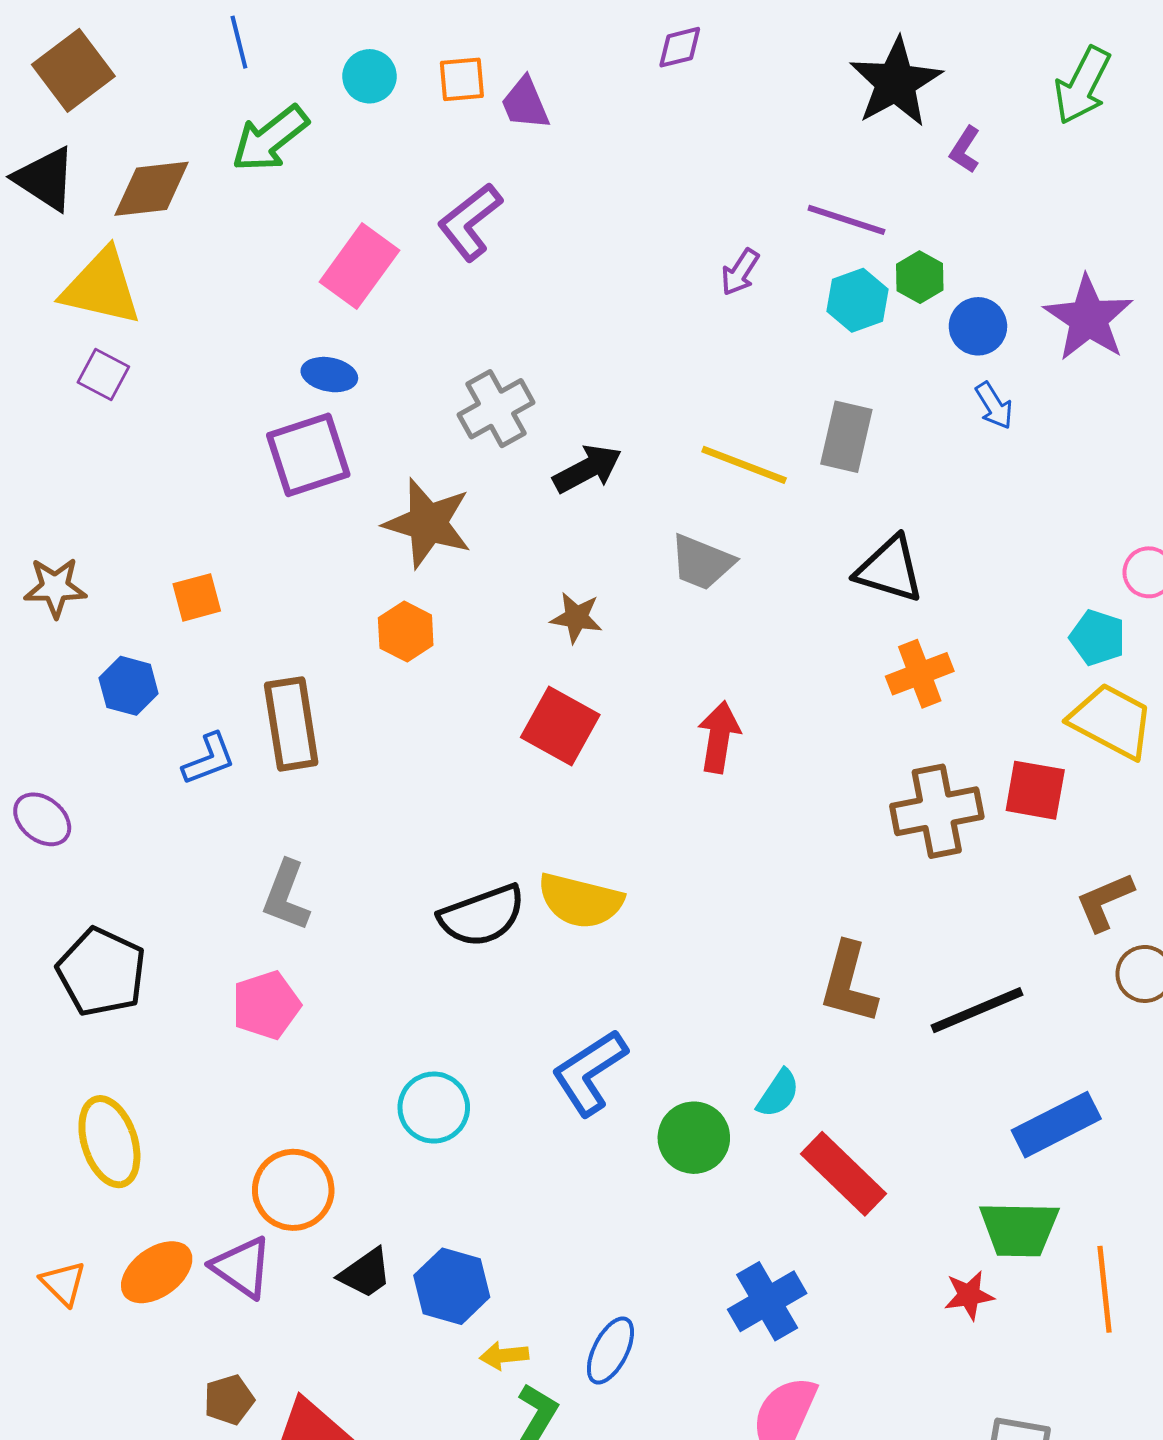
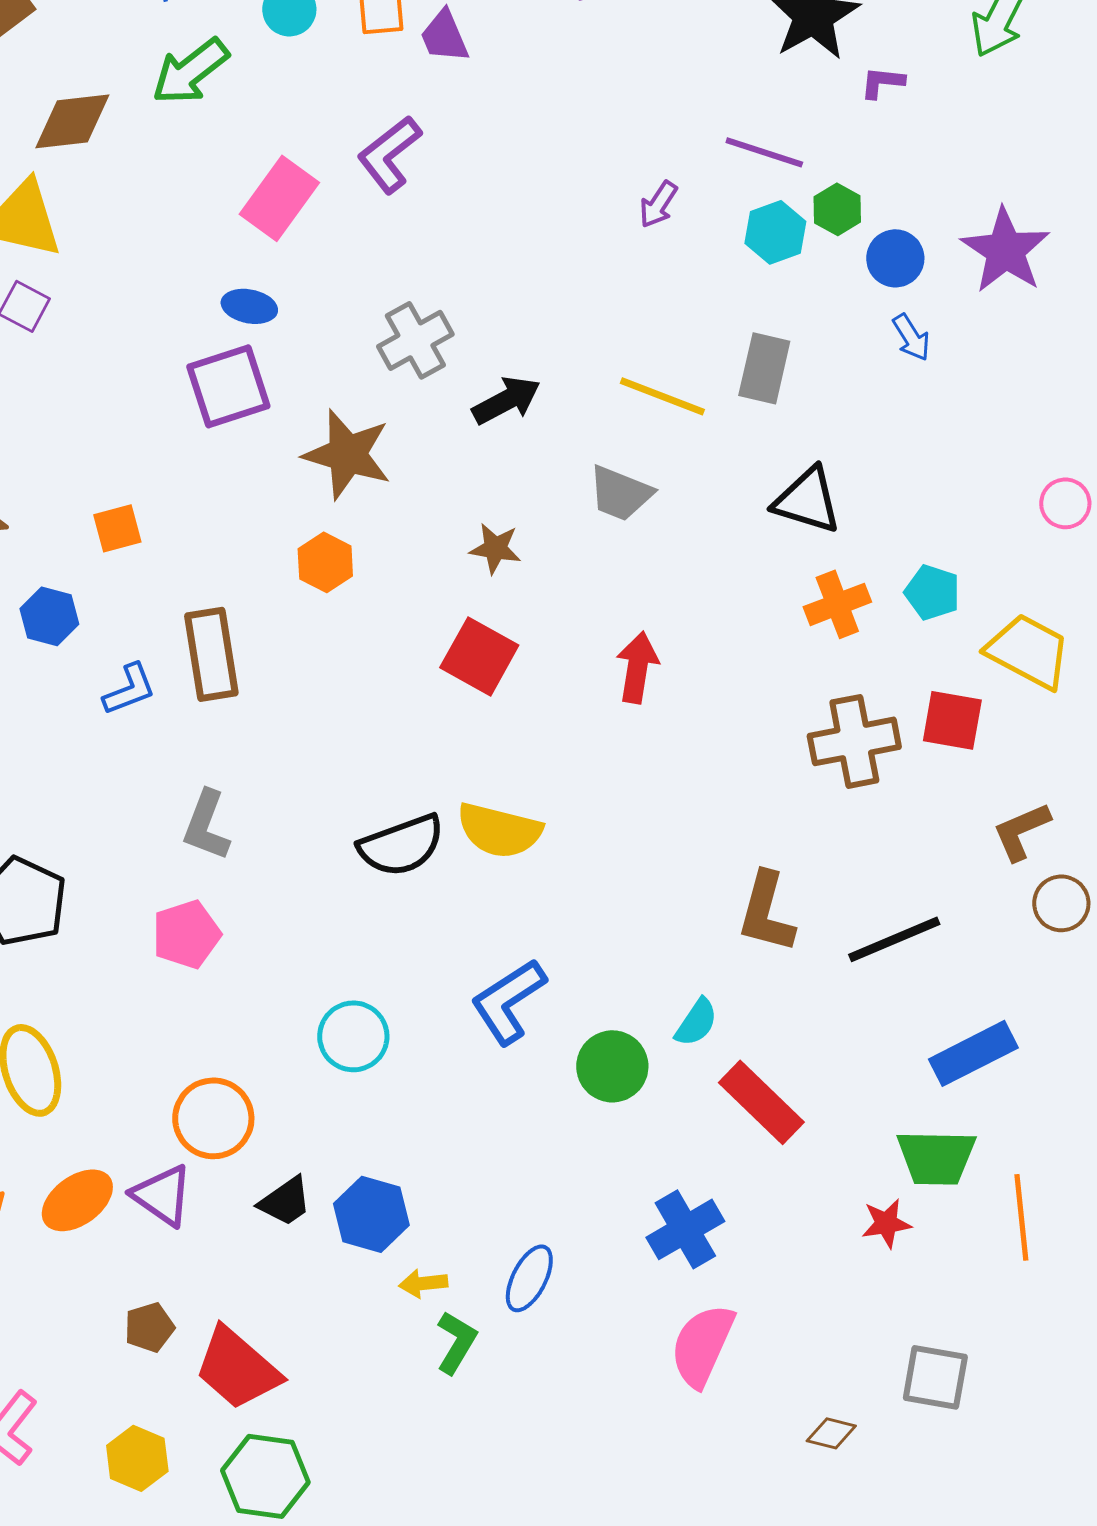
purple L-shape: (965, 150) -> (882, 82), turned 63
cyan pentagon: (1097, 638) -> (932, 592), moved

